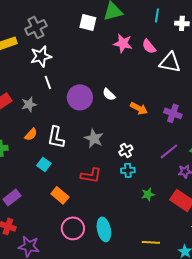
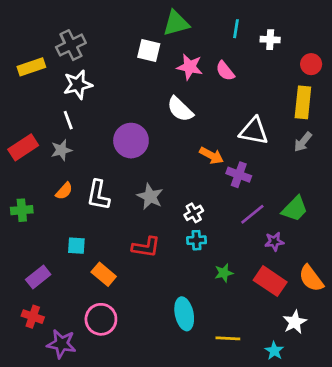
white square: (88, 22) -> (149, 50), moved
white triangle: (170, 62) -> (254, 131), moved
white line: (48, 82) -> (68, 120), moved
white semicircle: (109, 94) -> (180, 109), moved, size x1.5
purple cross: (173, 113) -> (239, 175), moved
cyan square: (44, 164) -> (76, 246), moved, turned -32
pink circle: (73, 228) -> (101, 319), moved
cyan ellipse: (104, 229) -> (184, 314), moved

